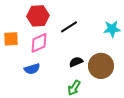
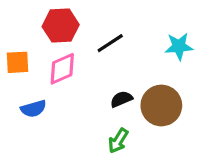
blue semicircle: (32, 69) -> (33, 109), moved

